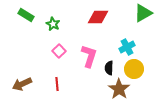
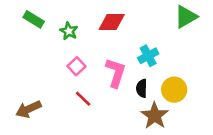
red diamond: (98, 17) -> (112, 22), moved
cyan cross: (127, 47) -> (148, 56), moved
red line: (57, 84) -> (83, 99), moved, turned -40

